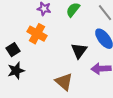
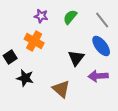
black star: (16, 71) -> (25, 78), moved, turned 30

